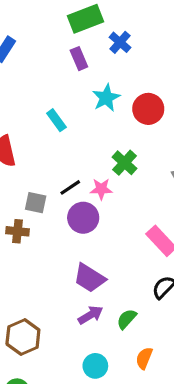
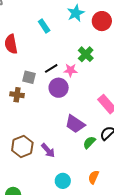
purple trapezoid: (89, 278) -> (75, 124), moved
purple arrow: (90, 315) -> (48, 150), moved, turned 77
green semicircle: (127, 319) -> (89, 142), moved
brown hexagon: (23, 337) -> (22, 146), moved

